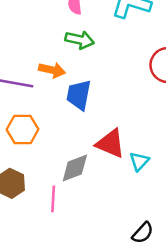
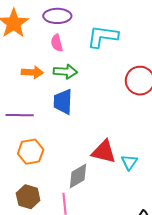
orange arrow: (52, 70) -> (32, 72), moved
blue trapezoid: (79, 95) -> (63, 102), moved

